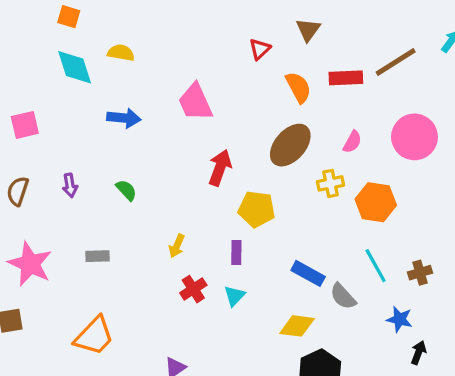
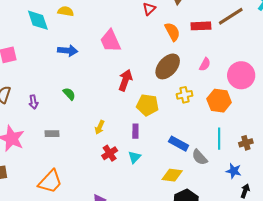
pink circle: (414, 137) -> (241, 75), moved
yellow cross: (331, 183) -> (184, 95), moved
purple arrow: (70, 185) -> (33, 102), moved
cyan line: (376, 266) -> (219, 139), turned 30

